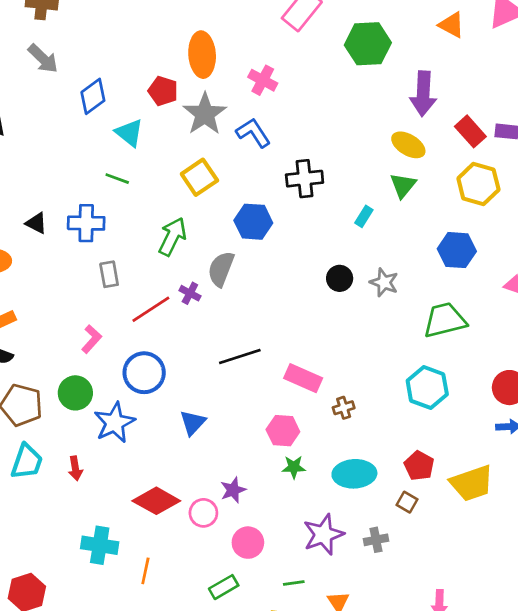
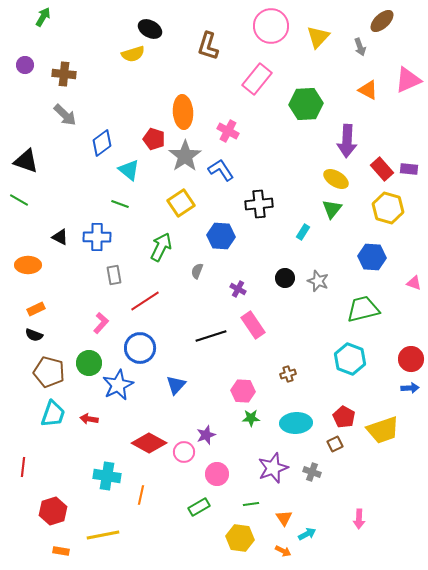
gray semicircle: (221, 269) -> (197, 271), size x0.6
purple cross: (190, 293) -> (238, 289), moved
pink rectangle: (303, 378) -> (253, 325), moved, turned 32
red arrow: (75, 468) -> (89, 419), turned 108
brown square: (407, 502) -> (335, 444), turned 35
gray cross: (376, 540) -> (312, 472), turned 30

